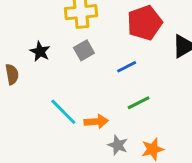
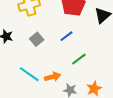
gray square: (84, 50) -> (37, 39), moved

